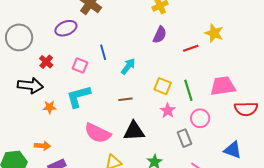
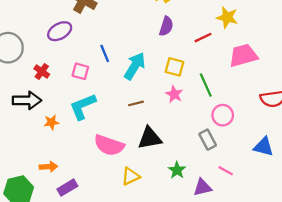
cyan arrow: (128, 66) -> (135, 66), size x1.4
yellow square: (163, 86) -> (174, 67), moved
pink trapezoid: (223, 86) -> (243, 55), moved
pink star: (168, 111) -> (174, 94), moved

